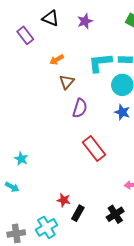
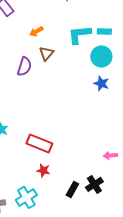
purple semicircle: (80, 108) -> (24, 66), moved
red rectangle: (94, 149) -> (39, 143), moved, turned -30
black rectangle: (78, 213) -> (72, 189), moved

